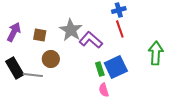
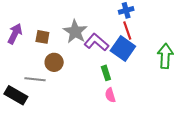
blue square: (116, 67) -> (123, 49), moved, turned -30
black rectangle: (15, 68) -> (16, 95), moved, turned -30

